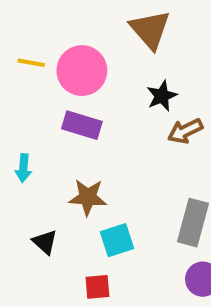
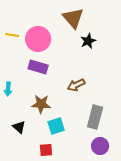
black star: (162, 96) -> (88, 41), moved
brown arrow: (185, 131) -> (76, 85), moved

